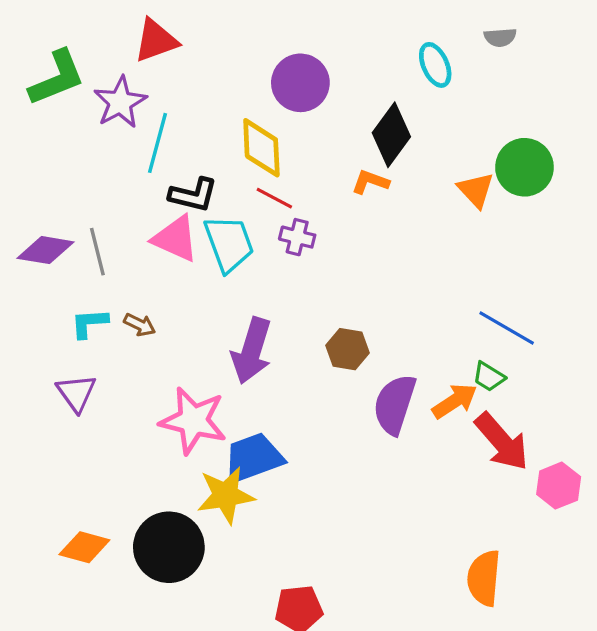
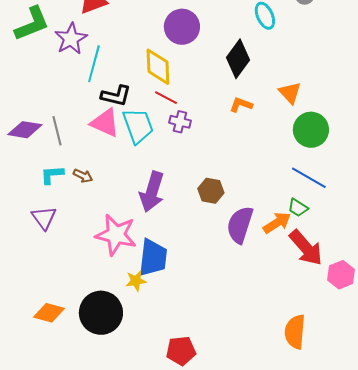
green circle: (524, 167) -> (311, 130), moved
orange L-shape: (370, 182) -> (241, 105), moved
blue trapezoid: (253, 458) -> (153, 258), turned 117
yellow star: (226, 495) -> (136, 281), size x0.6

